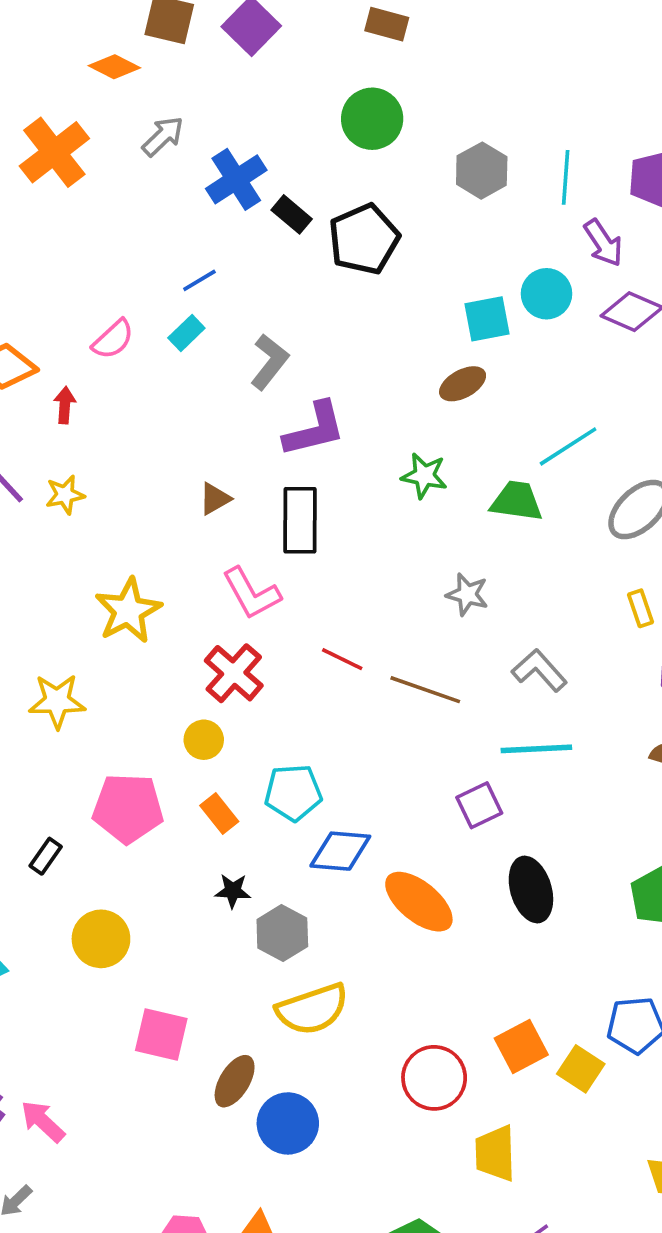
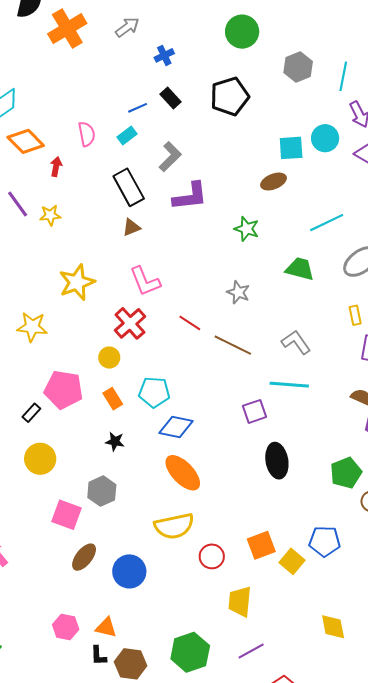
blue cross: (236, 179) -> (164, 55), size x0.6
black rectangle: (292, 214) -> (171, 98), moved
pink semicircle: (113, 339) -> (87, 134), turned -65
green trapezoid: (517, 501) -> (300, 269), moved
black rectangle: (300, 520) -> (129, 187), moved, turned -36
gray star: (467, 594) -> (238, 292), moved
black rectangle: (46, 856) -> (31, 413), moved
orange ellipse: (419, 902) -> (183, 473), moved
gray hexagon: (282, 933) -> (102, 491), moved
yellow semicircle: (312, 1009) -> (174, 526), moved
red circle: (434, 1078) -> (212, 556), size x0.7
brown ellipse: (235, 1081) -> (84, 557), moved

